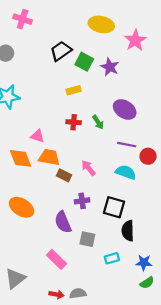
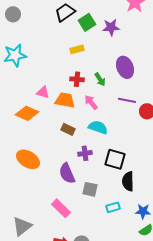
green square: (84, 62) -> (87, 22), turned 30
purple star: (110, 67) -> (111, 27), turned -30
purple ellipse: (125, 109) -> (125, 67), turned 35
orange trapezoid: (49, 157) -> (65, 100), moved
orange diamond: (20, 158) -> (27, 113), turned -45
pink arrow: (88, 168) -> (91, 102), moved
cyan semicircle: (126, 172) -> (98, 127), moved

